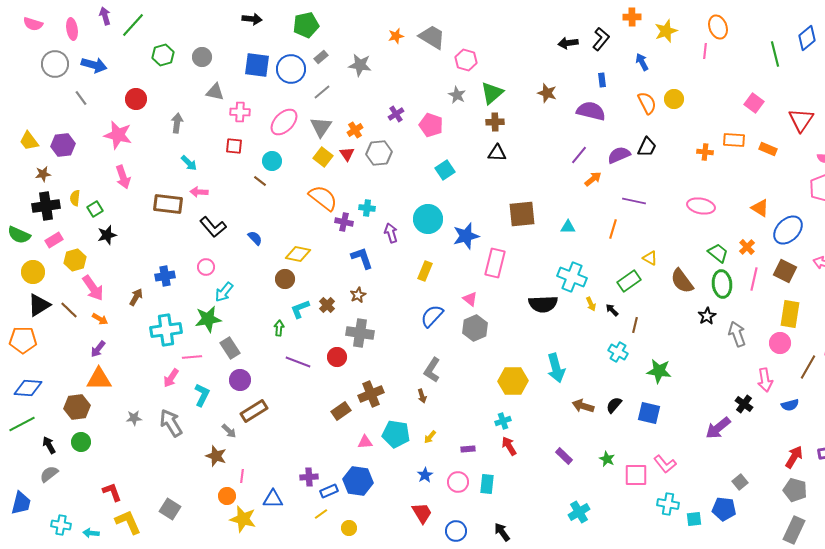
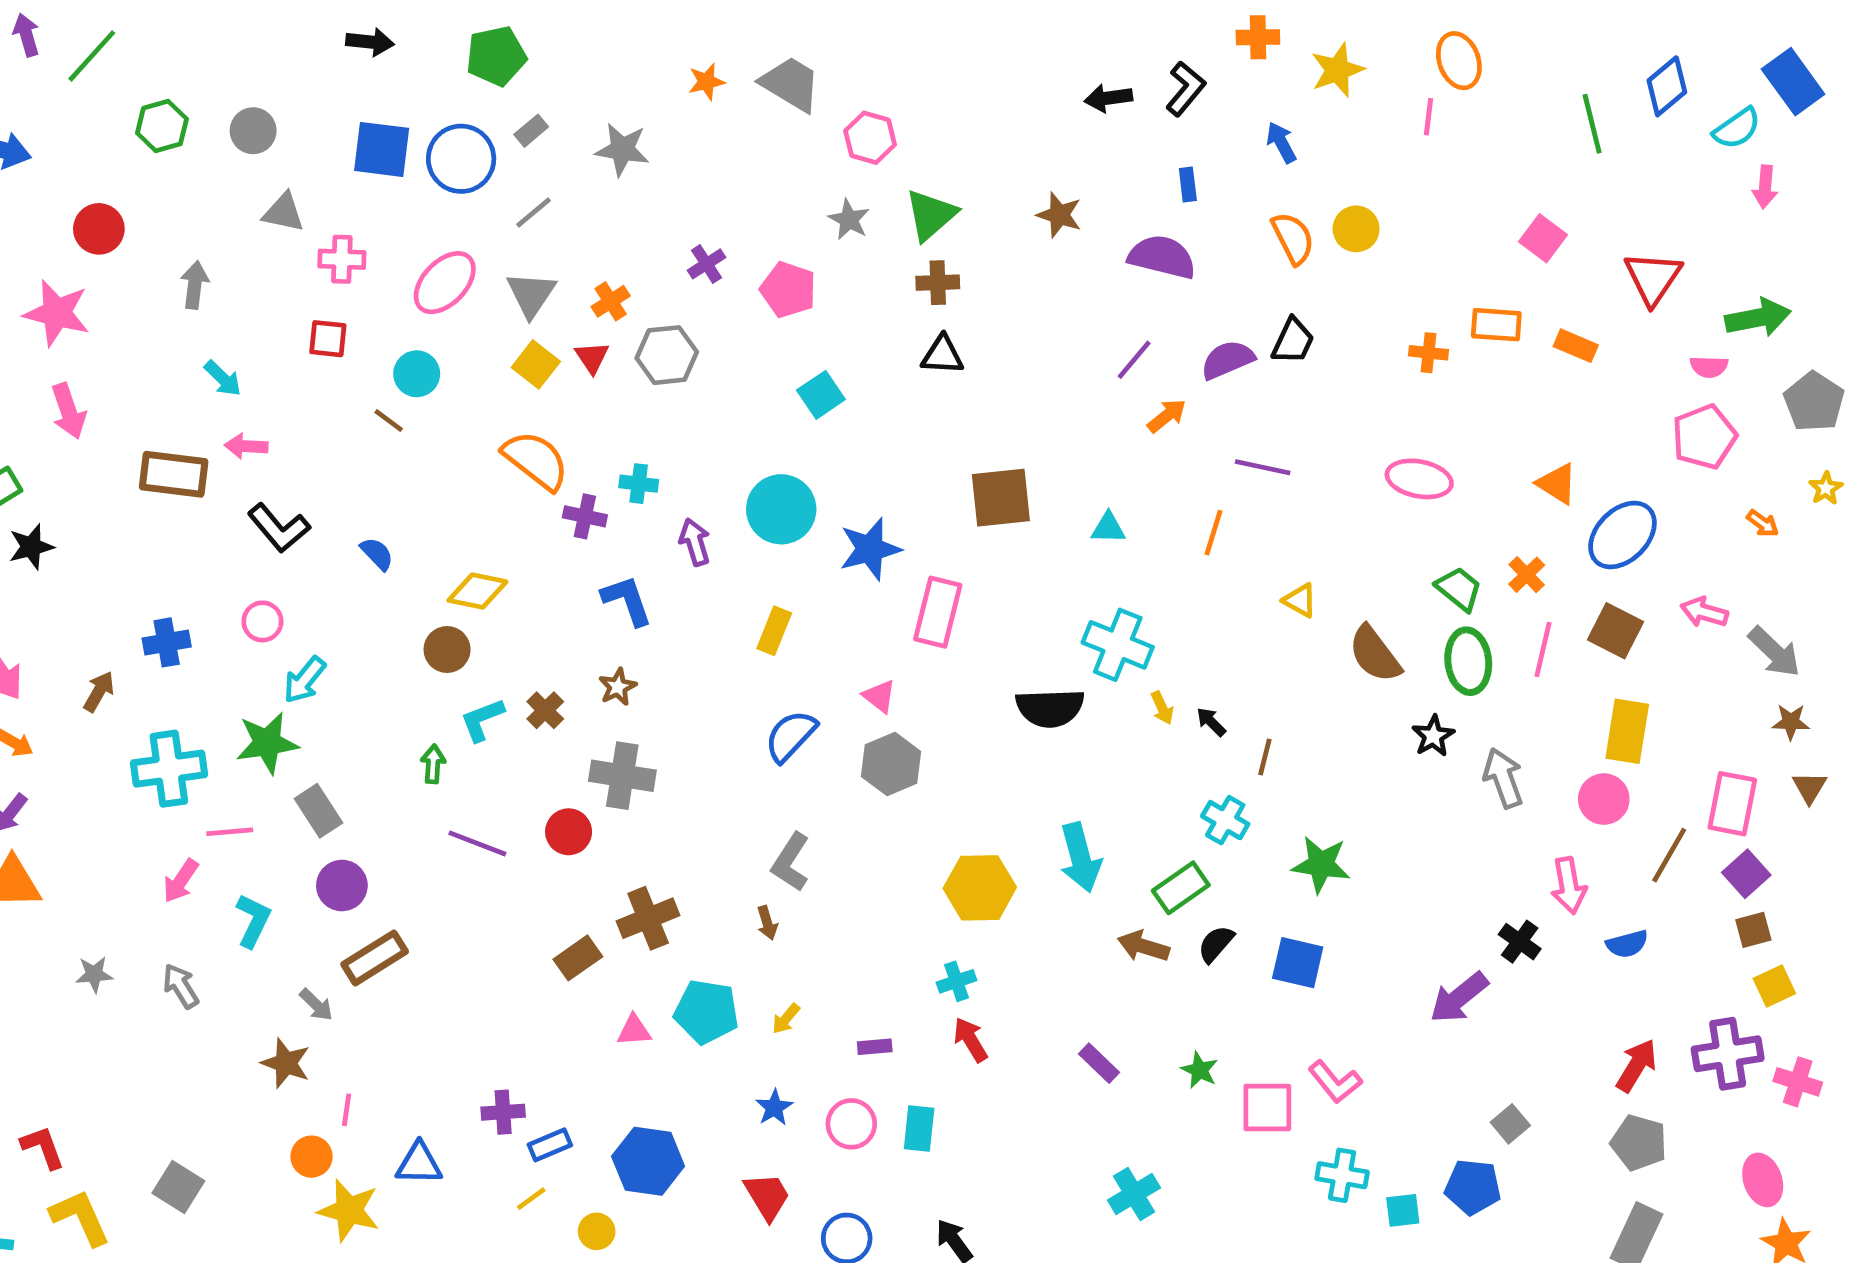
green rectangle: (629, 281) -> (1181, 888), moved
gray arrow: (171, 423) -> (181, 986), size x0.7
blue hexagon: (358, 481) -> (648, 1161), moved

